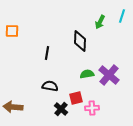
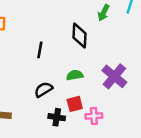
green semicircle: (87, 74) -> (75, 75), moved
black semicircle: (50, 86) -> (43, 90), turned -42
black cross: (61, 109) -> (57, 117), turned -32

